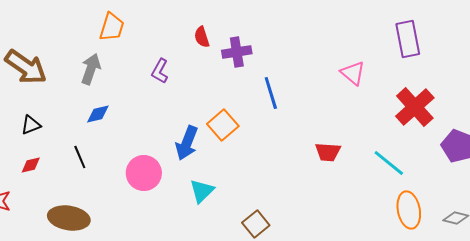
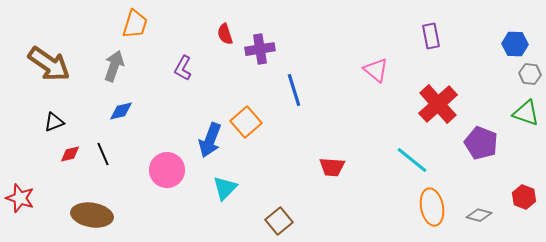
purple rectangle: (408, 39) -> (431, 36), size x0.7
red trapezoid: (328, 152) -> (332, 167), moved
red diamond: (31, 165) -> (70, 154), moved

